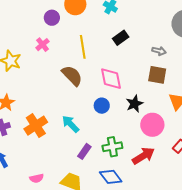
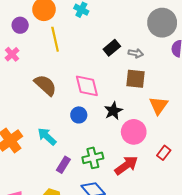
black rectangle: (121, 38) -> (112, 48), moved
yellow line: (83, 47) -> (55, 39), moved

